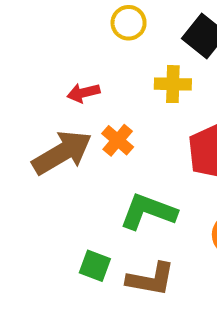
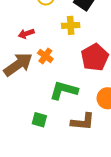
brown L-shape: (151, 279) -> (83, 122), moved

